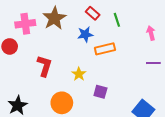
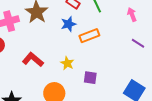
purple line: (153, 63) -> (138, 43), turned 40
red L-shape: (44, 66) -> (33, 60), turned -60

